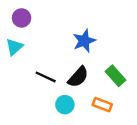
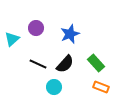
purple circle: (22, 18) -> (36, 28), moved
orange rectangle: (102, 105) -> (101, 87), moved

